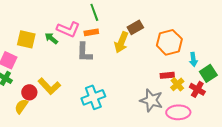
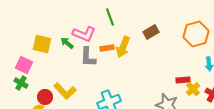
orange rectangle: (91, 32) -> (107, 48), moved
yellow arrow: (121, 42) -> (123, 47), moved
orange hexagon: (169, 42) -> (196, 34), moved
gray L-shape: (84, 52) -> (88, 57), moved

